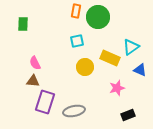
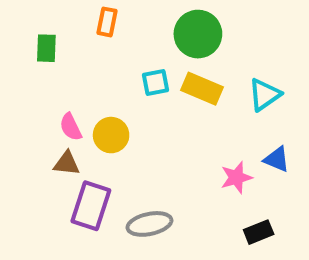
orange rectangle: (76, 11) -> (107, 22), moved
yellow rectangle: (110, 58) -> (202, 89), moved
yellow circle: (85, 67) -> (111, 135), moved
blue triangle: (140, 70) -> (277, 159), moved

